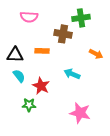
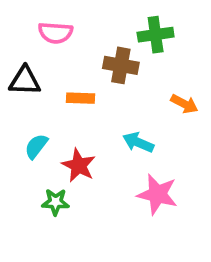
black triangle: (15, 55) -> (25, 81), moved
cyan semicircle: (19, 76) -> (36, 146), turned -104
pink star: (80, 113) -> (157, 194), moved

